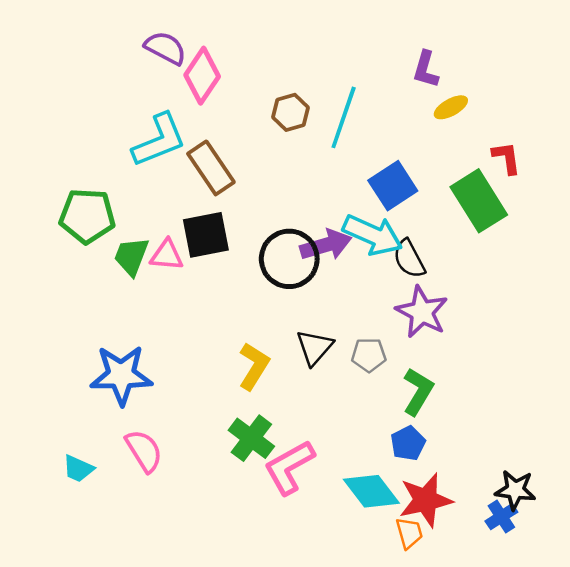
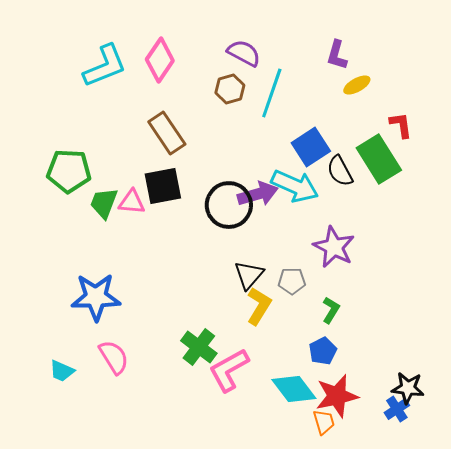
purple semicircle: (165, 48) -> (244, 53), moved
cyan L-shape: (159, 140) -> (105, 66), moved
black semicircle: (409, 259) -> (340, 171), moved
yellow L-shape: (254, 366) -> (259, 306), moved
green L-shape: (418, 391) -> (331, 310), size x0.7

